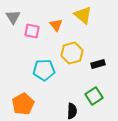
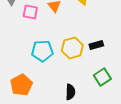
yellow hexagon: (72, 53) -> (72, 48), moved
green square: (94, 96) -> (102, 77), moved

